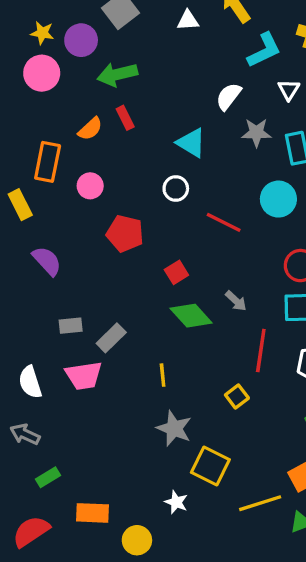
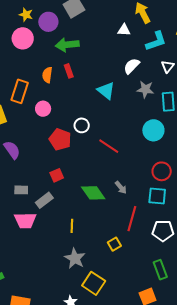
white triangle: (188, 20) -> (124, 30), moved
orange semicircle: (90, 129) -> (47, 75), turned 133
white circle: (176, 188) -> (82, 125), moved
red line: (224, 222) -> (109, 146), moved
red square: (176, 272) -> (57, 175), moved

